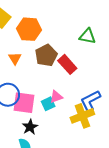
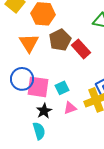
orange triangle: (15, 58) -> (29, 43), size x1.5
pink triangle: (56, 97) -> (70, 108), moved

